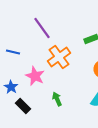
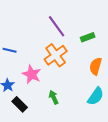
purple line: (42, 28) -> (57, 26), moved

